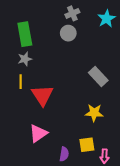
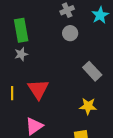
gray circle: (68, 33) -> (70, 33), moved
yellow line: (21, 82) -> (12, 93), moved

